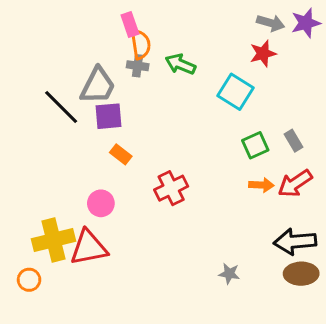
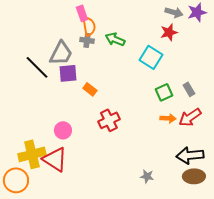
orange rectangle: (121, 154) -> (90, 89), moved
red triangle: (89, 248) -> (55, 159), turned 44
orange circle: (29, 280) -> (16, 180), size x1.6

